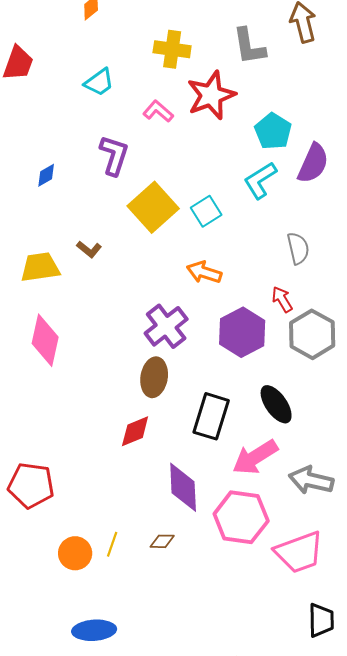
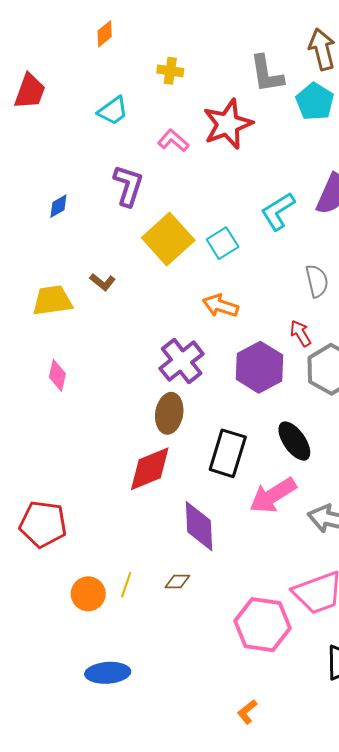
yellow cross: (172, 49) -> (170, 71), moved, size x0.7
cyan pentagon: (273, 131) -> (315, 102), moved
pink diamond: (45, 340) -> (57, 375), size x0.6
red diamond: (135, 431) -> (150, 469), size x1.4
pink hexagon: (241, 517) -> (263, 625), moved

